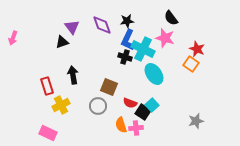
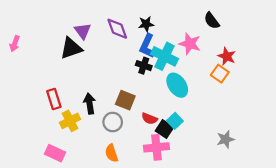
black semicircle: (171, 18) -> (212, 21), moved
black triangle: (62, 42) -> (71, 48), size x1.5
black arrow: (73, 75) -> (90, 104), moved
orange semicircle: (121, 125) -> (111, 153), moved
pink cross: (136, 128) -> (156, 147), size x1.5

